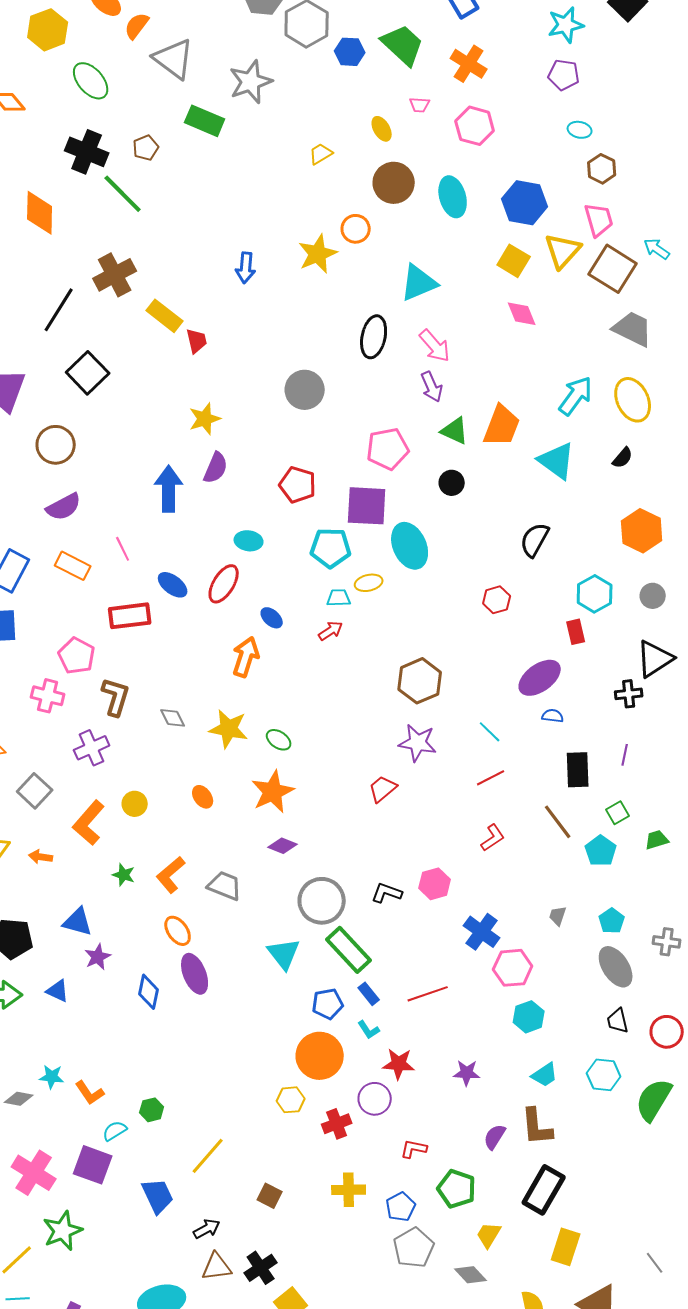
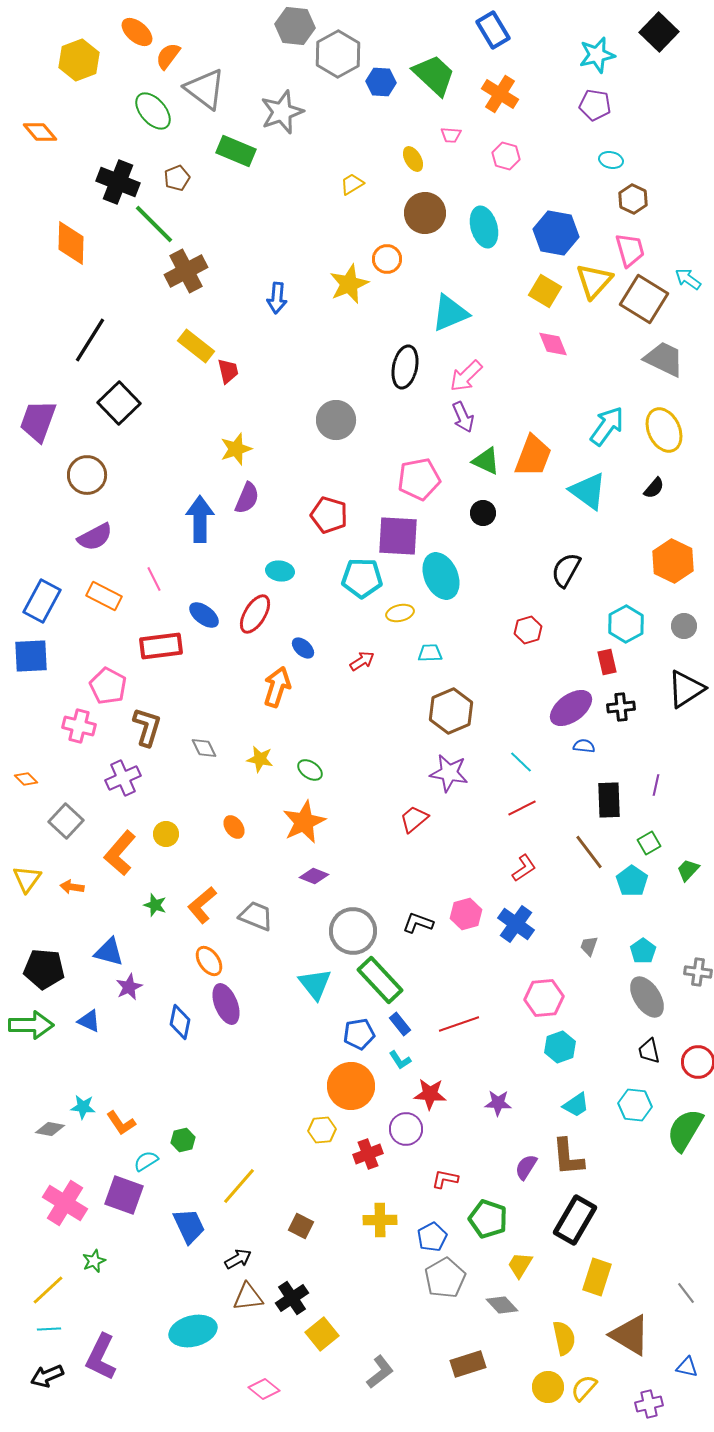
green ellipse: (91, 81) -> (153, 111), moved
pink hexagon: (475, 126) -> (506, 156), size x0.7
brown cross: (115, 275) -> (186, 271), moved
pink arrow: (435, 346) -> (466, 376), turned 87
cyan trapezoid: (339, 598) -> (430, 653), moved
black cross: (629, 694) -> (621, 707), moved
yellow star: (229, 729) -> (260, 759), size x0.7
green trapezoid: (657, 840) -> (688, 870), turned -30
blue cross: (482, 932) -> (516, 924), moved
green star: (63, 1231) -> (94, 1261), size x0.6

